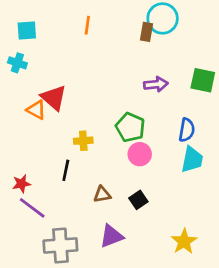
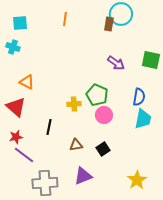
purple arrow: (156, 84) -> (116, 63), turned 42
red triangle: (54, 98) -> (16, 107), moved
yellow cross: (83, 141) -> (74, 104), moved

